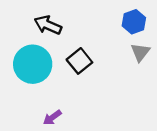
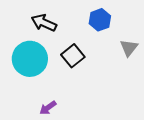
blue hexagon: (134, 22) -> (100, 20), moved

